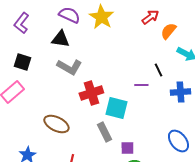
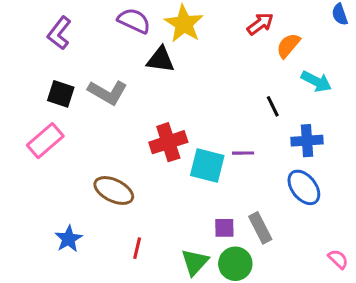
black triangle: (60, 39) -> (161, 60), moved
gray L-shape: (69, 67) -> (108, 92), moved
purple line: (141, 85) -> (243, 153), moved
gray rectangle: (104, 132) -> (260, 228), moved
blue ellipse: (178, 141) -> (304, 187), moved

